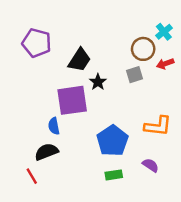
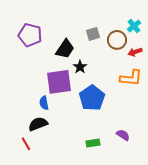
gray square: (135, 75) -> (93, 34), moved
orange L-shape: (158, 126) -> (131, 78), moved
blue pentagon: (113, 141) -> (92, 98), moved

